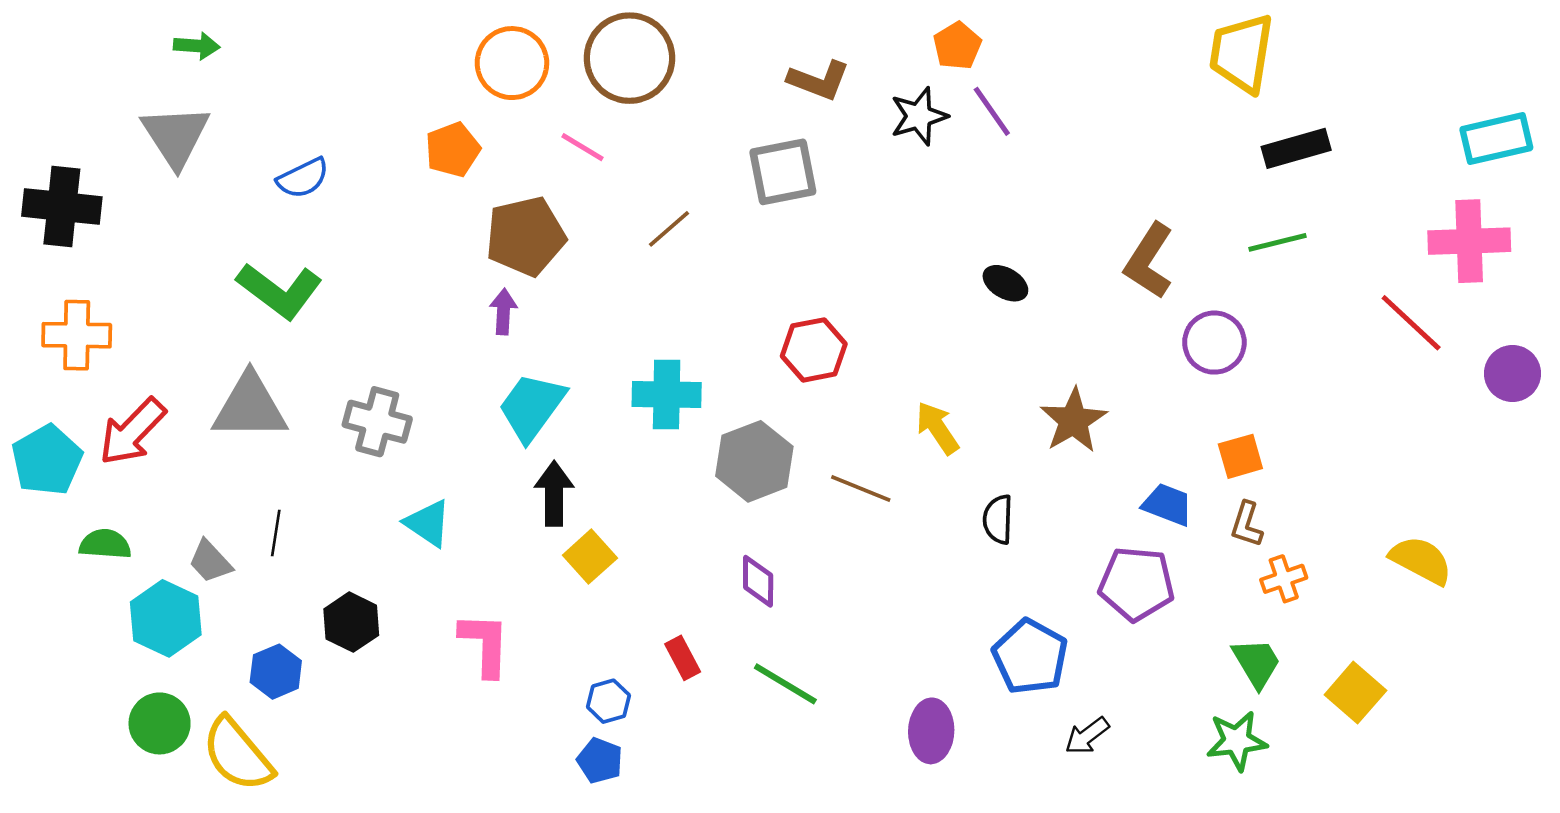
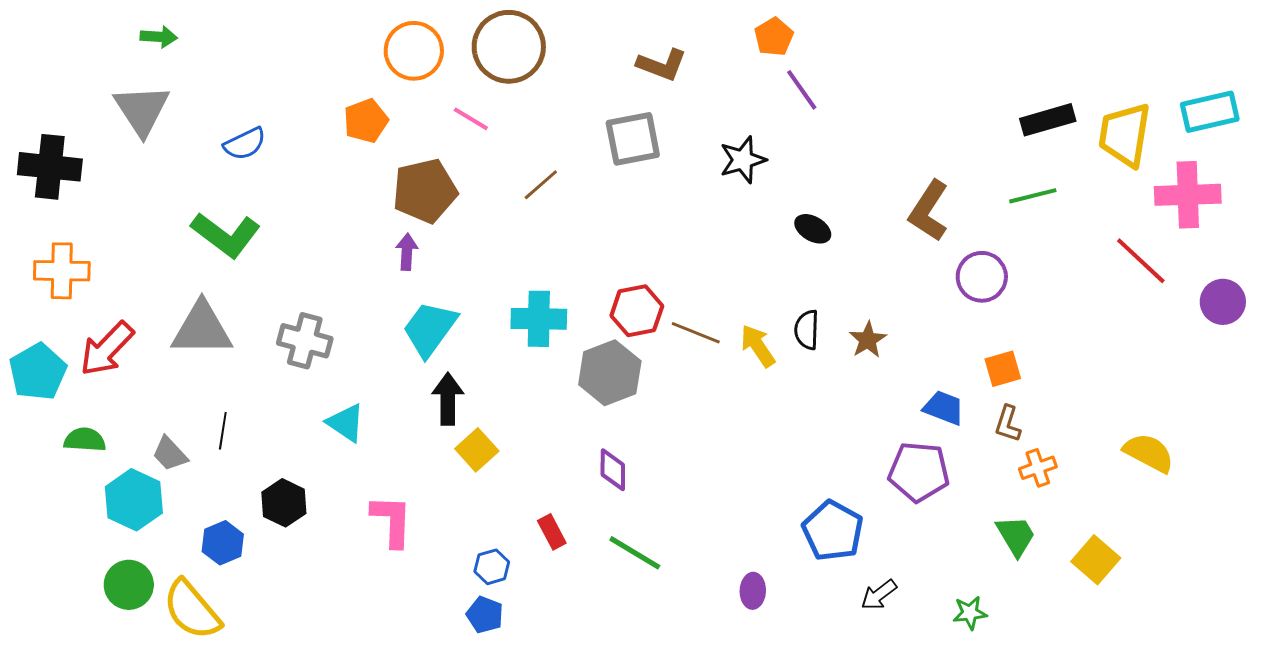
yellow trapezoid: (1242, 53) -> (1125, 135), moved
black star: (919, 116) -> (743, 160), moved
red hexagon: (814, 350) -> (637, 311), moved
brown star: (1073, 420) -> (868, 340), size x0.7
brown line: (861, 488) -> (696, 333), moved
black semicircle: (998, 519) -> (807, 330), moved
purple ellipse: (931, 731) -> (753, 591), size x0.7
green star: (1237, 741) -> (970, 613), moved, size x0.7

